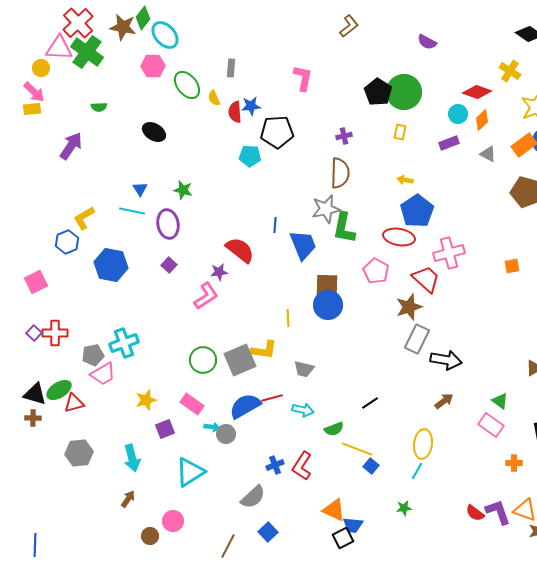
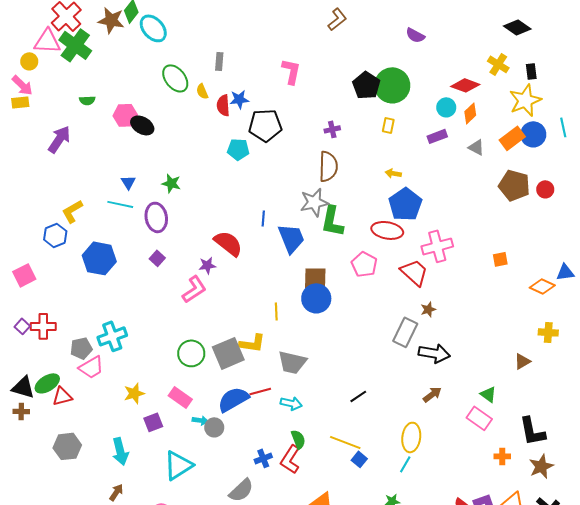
pink hexagon: (153, 66) -> (125, 115), moved
brown star: (409, 307) -> (428, 309), moved, size x0.6
gray trapezoid: (304, 369) -> (292, 362), size x1.4
green semicircle: (334, 429) -> (298, 439), moved, turned -90

